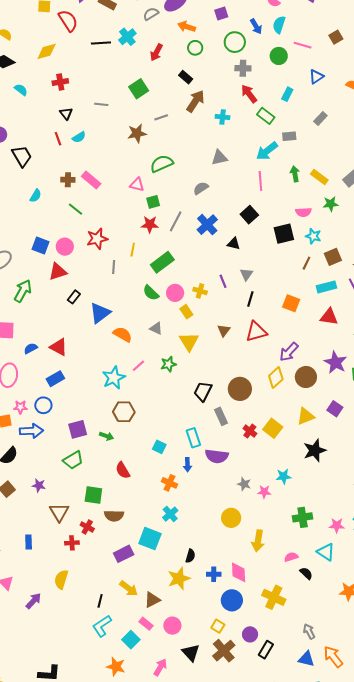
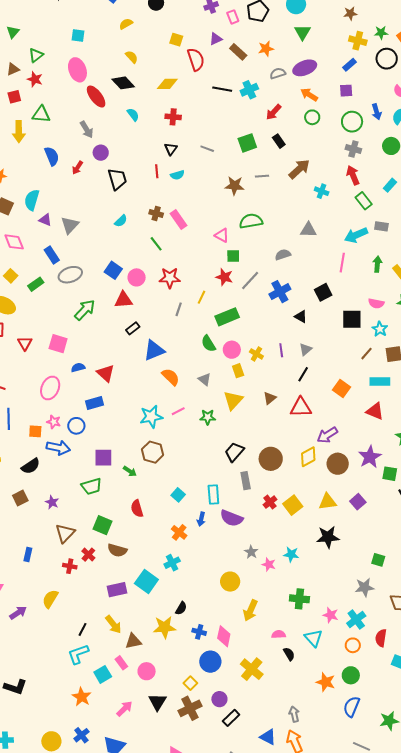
black rectangle: (186, 77) -> (279, 141), moved
gray arrow: (309, 631) -> (294, 714), moved

